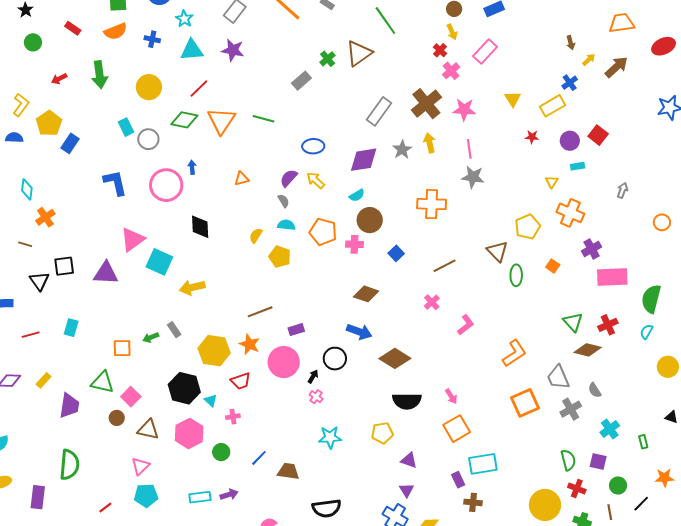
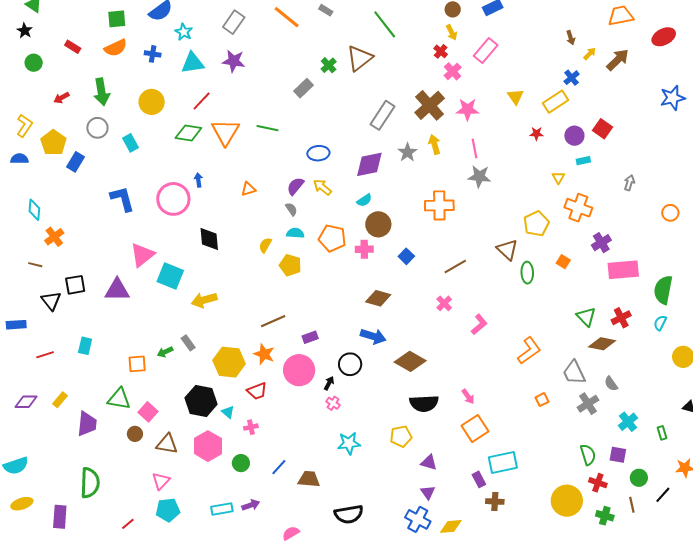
gray circle: (148, 139) -> (97, 128), moved
orange square: (525, 403) -> (542, 400), size x0.5

